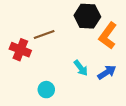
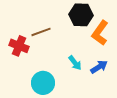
cyan circle: (46, 90) -> (43, 83), size x1.5

